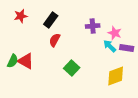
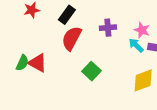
purple cross: (93, 26) -> (108, 28), moved
red semicircle: (55, 40) -> (72, 38), size x1.5

